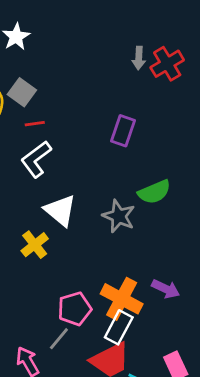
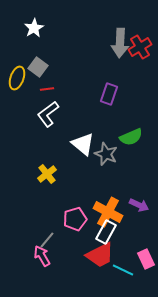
gray arrow: (139, 58) -> (120, 43), size x1.8
white triangle: (60, 210) -> (83, 144), moved
gray line: (59, 339) -> (47, 240), moved

